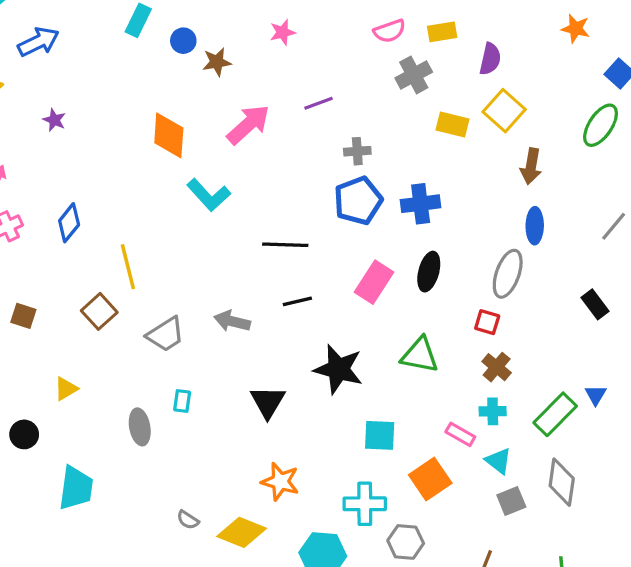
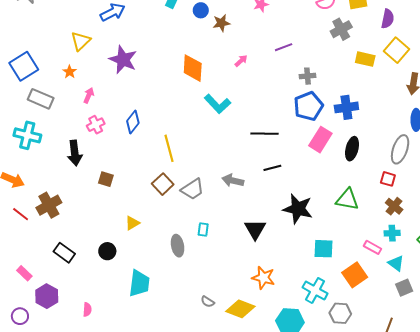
purple star: (54, 120) -> (123, 60), size x2.0
pink arrow: (248, 124) -> (241, 61), size x0.5
pink rectangle: (374, 282) -> (320, 140), moved
brown square: (99, 311) -> (163, 184), moved
cyan cross: (365, 504) -> (315, 290), turned 30

